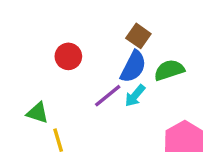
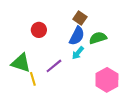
purple line: (108, 96) -> (54, 66), moved
green triangle: (38, 113) -> (21, 63), size x1.5

